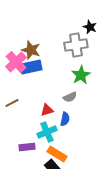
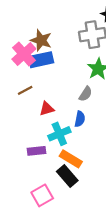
gray semicircle: (70, 97) -> (86, 94), turned -32
brown line: (12, 103) -> (25, 90), moved
red triangle: (47, 110) -> (47, 109), moved

